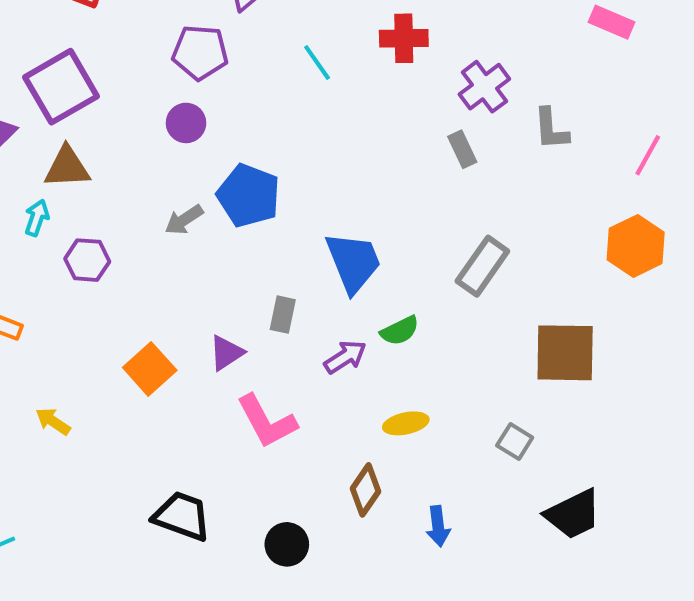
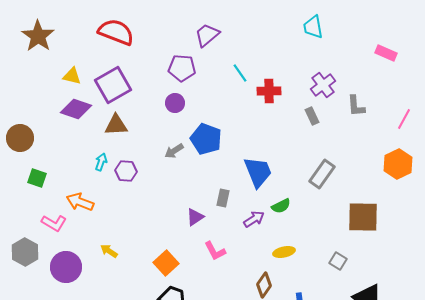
red cross: (404, 38) -> (269, 91), moved
cyan arrow: (37, 218) -> (101, 162), moved
orange square: (150, 369) -> (166, 263), moved
pink L-shape: (267, 421) -> (215, 251), size x0.7

